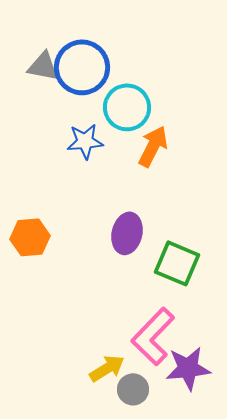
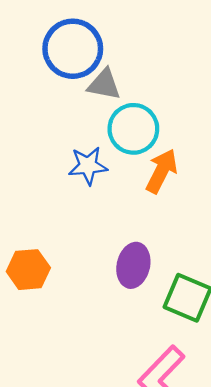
gray triangle: (43, 66) -> (104, 84), moved
blue circle: (82, 67) -> (73, 49), moved

